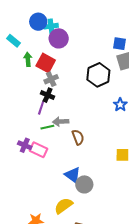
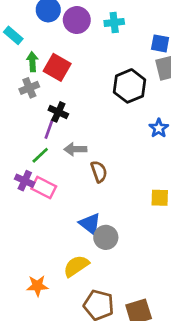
cyan cross: (51, 26) -> (114, 22), moved
purple circle: (59, 38) -> (77, 20), moved
gray cross: (51, 79) -> (29, 88), moved
green line: (47, 127) -> (40, 155), moved, turned -32

